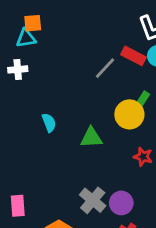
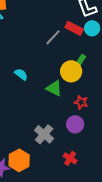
cyan semicircle: (49, 123) -> (21, 74), moved, turned -32
green triangle: (91, 138) -> (54, 88), moved, turned 30
purple circle: (121, 203) -> (75, 124), moved

